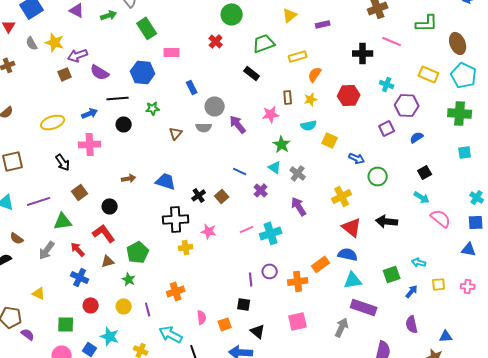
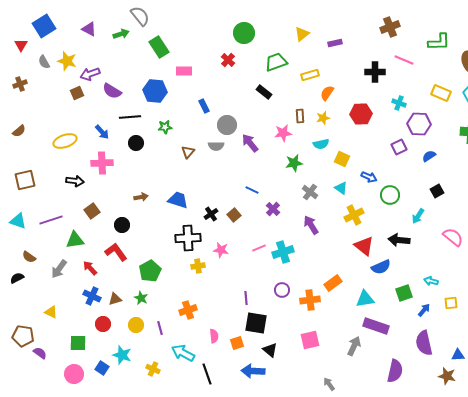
blue arrow: (90, 113) -> (102, 132), turned 70
green star: (282, 144) -> (294, 163), turned 30
black arrow: (63, 162) -> (75, 181), turned -48
cyan triangle: (275, 167) -> (341, 188), moved
cyan arrow: (422, 197) -> (418, 216), moved, turned 91
blue semicircle: (348, 254) -> (381, 267), moved, turned 144
brown triangle: (108, 261) -> (115, 299), moved
purple line: (251, 279) -> (246, 298), moved
black square: (244, 304) -> (256, 323), size x1.6
purple semicircle: (412, 324) -> (424, 343), size x1.4

